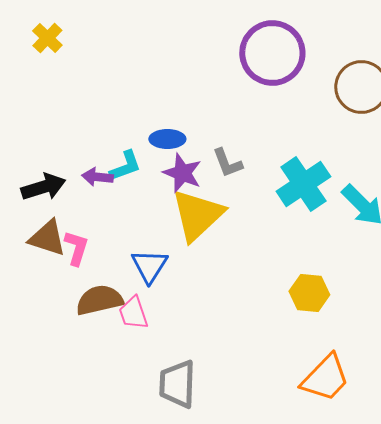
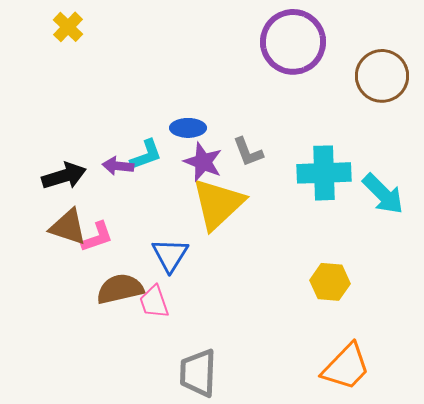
cyan cross: (303, 184) -> (324, 173), turned 32
pink L-shape: (76, 248) -> (97, 237), turned 54

